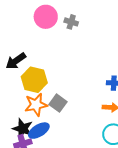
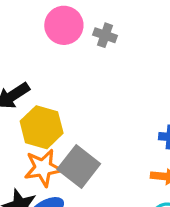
gray square: (58, 103) -> (79, 167), size x1.4

